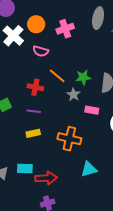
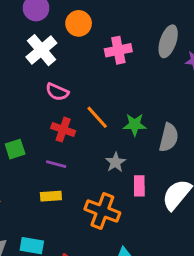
orange circle: (36, 24) -> (79, 23), moved
pink semicircle: (41, 51) -> (57, 92), moved
gray star: (73, 95) -> (115, 162), moved
pink rectangle: (92, 110) -> (139, 186), moved, turned 72

